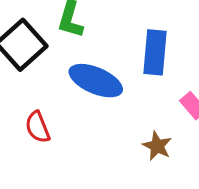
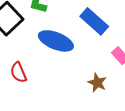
blue rectangle: (155, 52) -> (94, 21), turned -52

